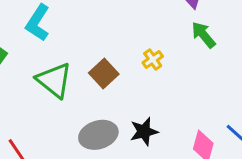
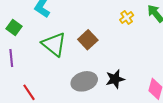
yellow cross: (153, 60) -> (127, 17), moved

